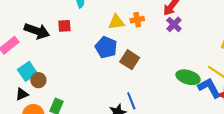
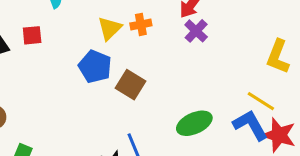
yellow triangle: (116, 22) -> (110, 28), turned -36
green ellipse: (188, 77) -> (194, 123), moved, turned -40

